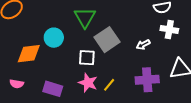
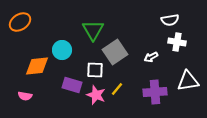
yellow line: (109, 85) -> (117, 89), moved
purple rectangle: (53, 89) -> (72, 85), moved

